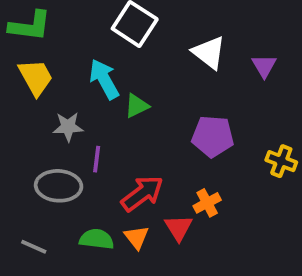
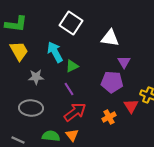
white triangle: (209, 53) -> (110, 38), turned -30
purple triangle: (264, 66) -> (124, 62), moved
purple line: (97, 159) -> (69, 89), moved, turned -40
red triangle: (178, 228) -> (131, 106), moved

